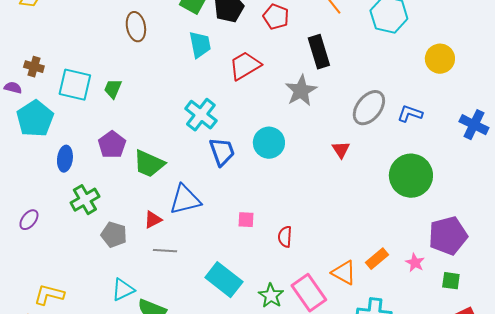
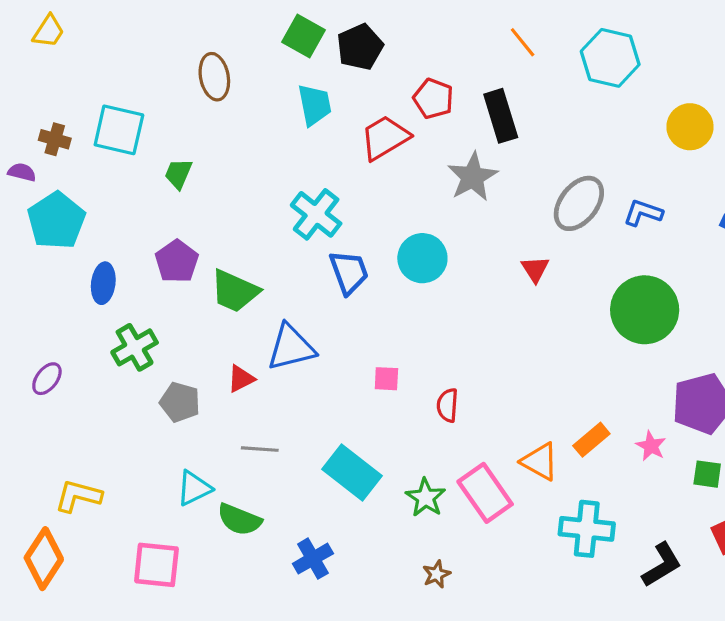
red pentagon: (276, 17) -> (433, 99), moved
cyan square: (75, 85) -> (119, 130), moved
gray line: (165, 251) -> (260, 449), moved

